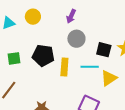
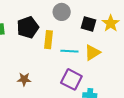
black pentagon: (43, 55) -> (28, 27), turned -30
cyan line: (90, 67) -> (69, 51), moved

